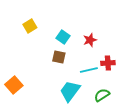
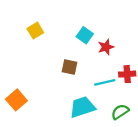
cyan square: (63, 37) -> (85, 35), moved
cyan trapezoid: (70, 91) -> (82, 107), turned 35

